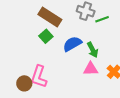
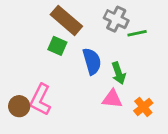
green square: (46, 36) -> (57, 46), turned -32
blue semicircle: (72, 44) -> (92, 61), turned 96

